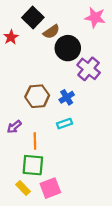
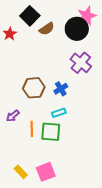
pink star: (95, 17) -> (87, 16), turned -30
black circle: (68, 48) -> (77, 29), moved
green square: (33, 165) -> (51, 132), moved

